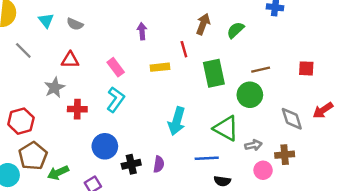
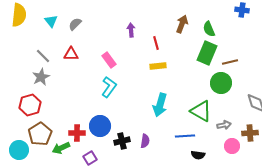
gray semicircle: (75, 24) -> (75, 24), turned 112
green semicircle: (235, 30) -> (209, 29), turned -70
red line: (184, 49) -> (156, 43), moved
gray line: (23, 50) -> (43, 56), moved
yellow rectangle: (160, 67) -> (158, 66), moved
green rectangle: (214, 73) -> (207, 53), moved, turned 35
gray star: (55, 88) -> (41, 77), moved
red cross: (77, 109) -> (77, 133), moved

